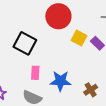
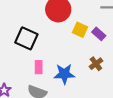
brown cross: (91, 90) -> (96, 64), moved

